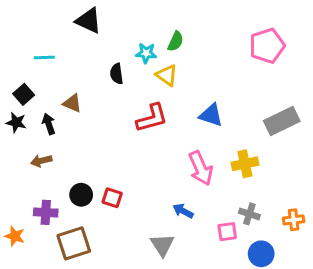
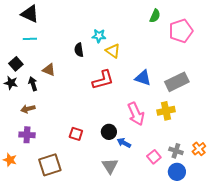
black triangle: (89, 21) -> (30, 14), moved
green semicircle: (176, 41) -> (155, 16), moved
gray rectangle: (282, 121) -> (177, 82), moved
black circle: (81, 195) -> (109, 132), moved
purple cross: (46, 212) -> (27, 135), moved
gray cross: (249, 214) -> (176, 151), moved
orange cross: (294, 220) -> (199, 149), turned -32
pink square: (227, 232) -> (154, 157), turned -32

